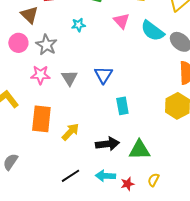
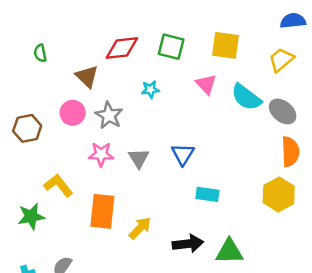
cyan rectangle: (122, 106) -> (207, 194), turned -72

